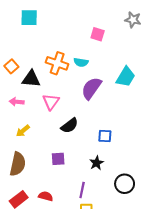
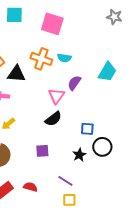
pink square: (98, 34) -> (52, 24), moved, size x1.6
purple semicircle: (91, 88) -> (74, 83), size x0.7
pink triangle: (51, 102) -> (56, 96), moved
black circle: (125, 184) -> (102, 147), moved
purple line: (82, 190) -> (65, 181), turned -70

